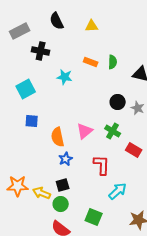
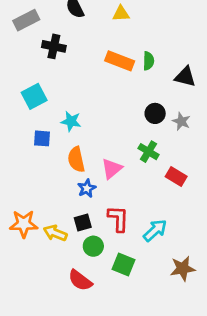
orange rectangle: (91, 62) -> (120, 61), size x1.5
cyan star: (65, 77) -> (71, 121), moved
pink triangle: (85, 131) -> (112, 169), moved
red L-shape: (102, 165) -> (118, 219), moved
green circle: (61, 204) -> (93, 246), moved

